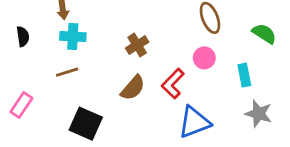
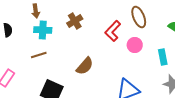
brown cross: (137, 45) -> (75, 21), moved
red L-shape: (173, 84) -> (113, 31), moved

